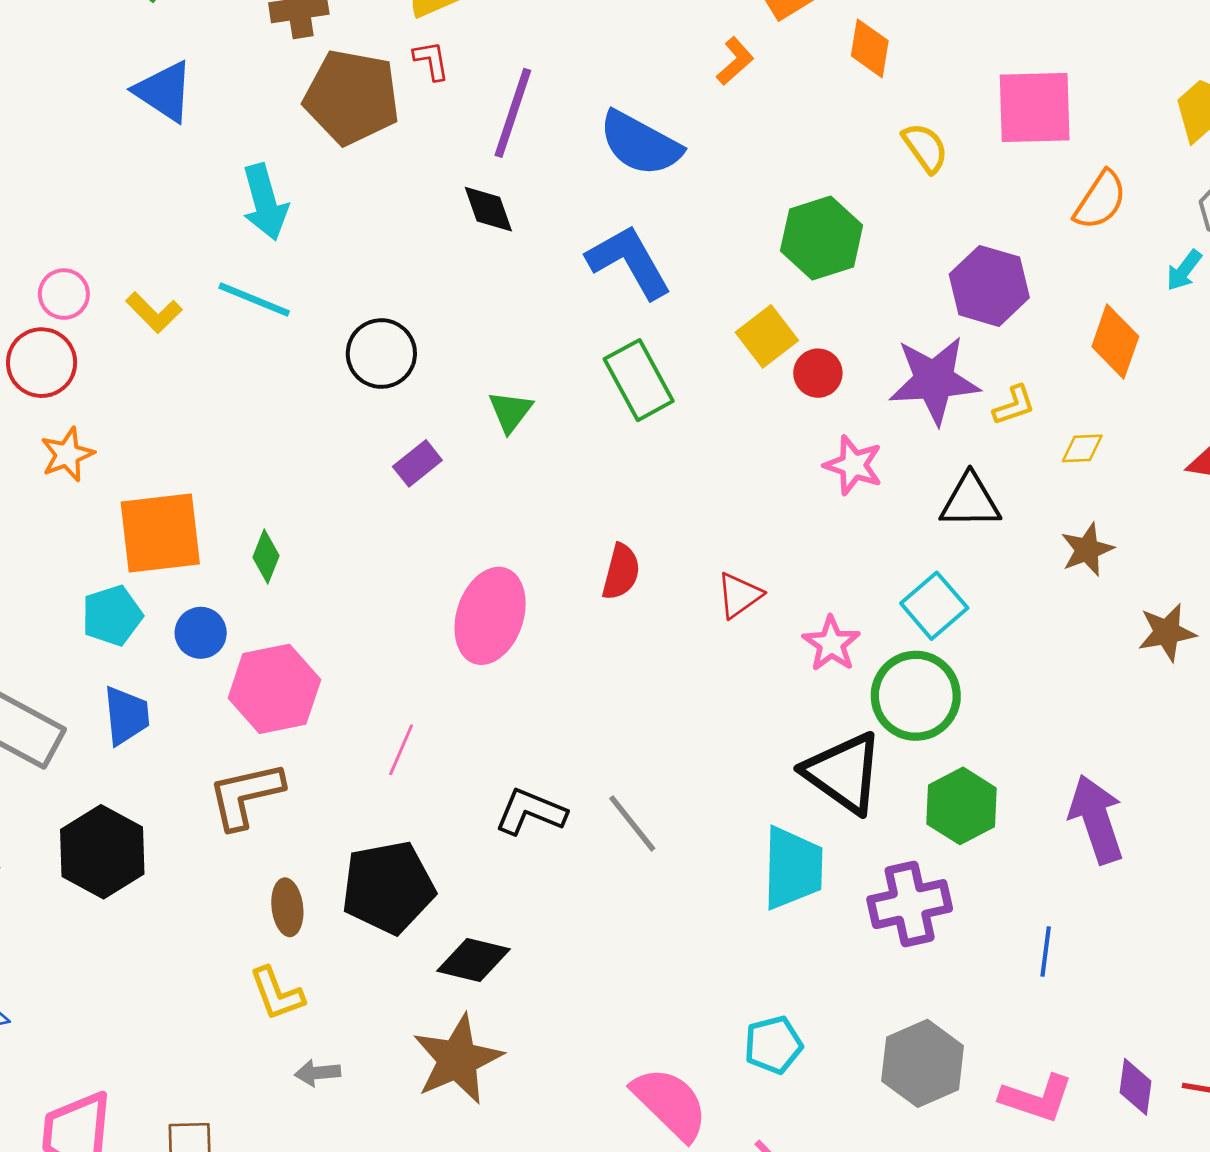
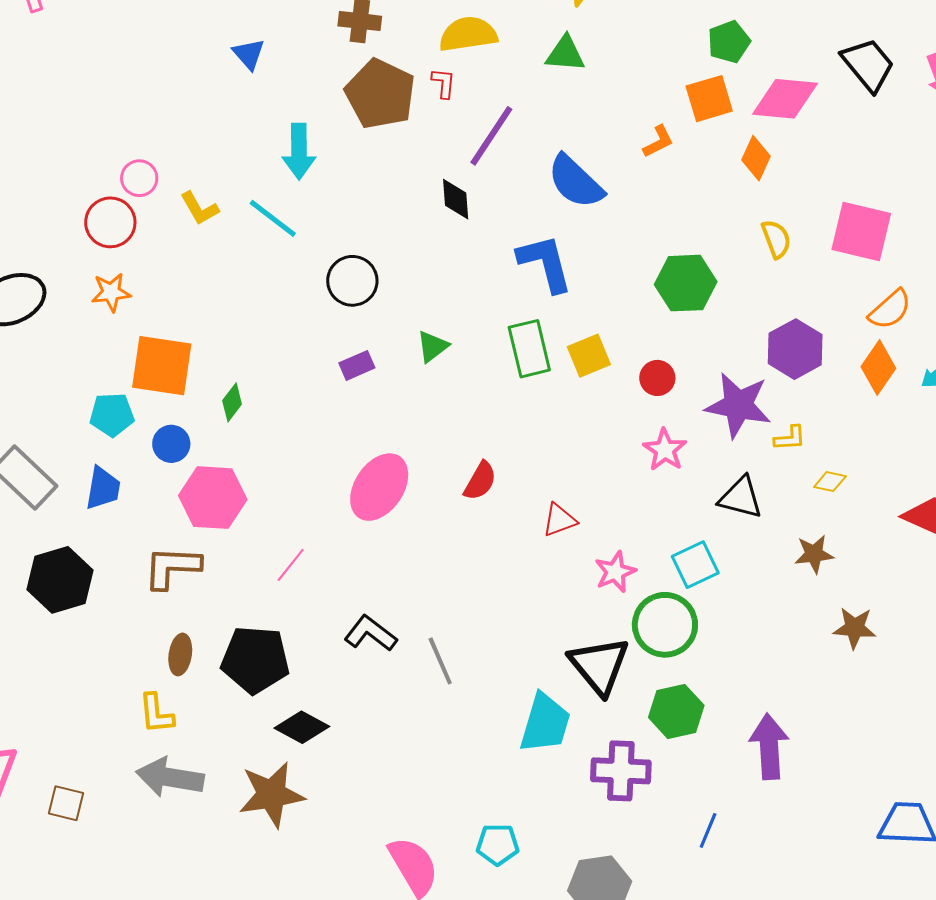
blue triangle: (164, 91) -> (249, 54), size x0.7
yellow square: (767, 336) -> (589, 356), moved
orange diamond: (1115, 341) -> (878, 368), moved
gray arrow: (318, 1073) -> (170, 777), size x2.0

